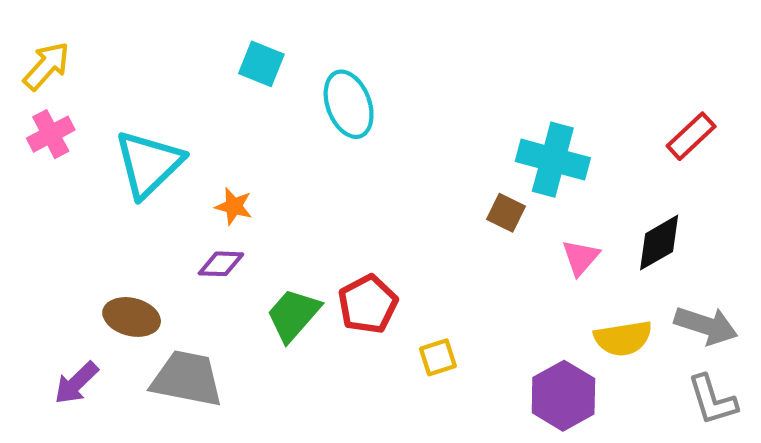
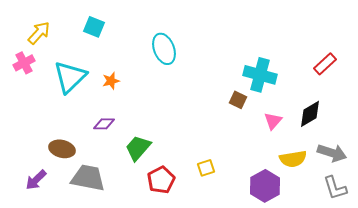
cyan square: (261, 64) -> (94, 27), moved
yellow arrow: (46, 66) -> (39, 33), moved
orange star: (234, 206) -> (111, 81), moved, turned -30
red pentagon: (368, 304) -> (161, 180), moved

